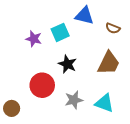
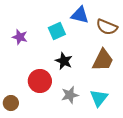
brown semicircle: (113, 28) -> (107, 27), size x1.5
purple star: (34, 39) -> (20, 37), moved
cyan triangle: (104, 103) -> (99, 98), turned 48

